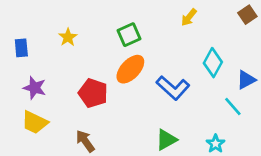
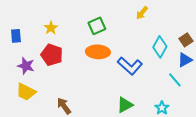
brown square: (247, 15) -> (186, 40), moved
orange ellipse: (130, 69) -> (98, 52), turned 50
red pentagon: (93, 93) -> (52, 55), moved

